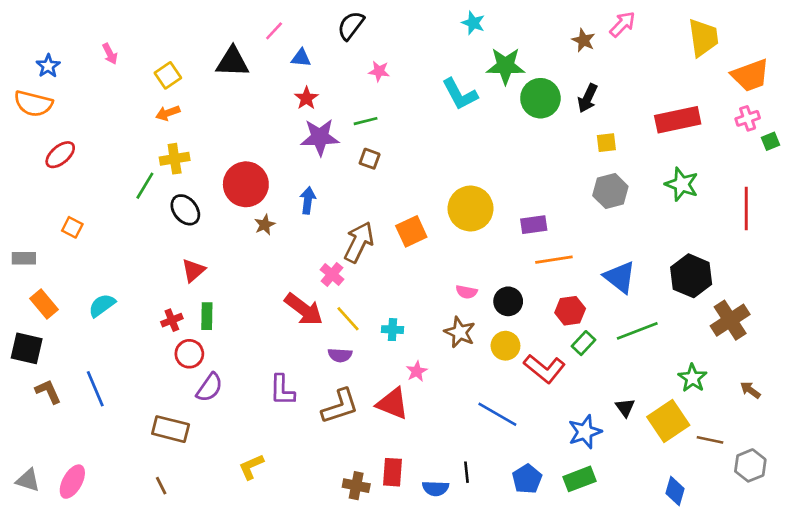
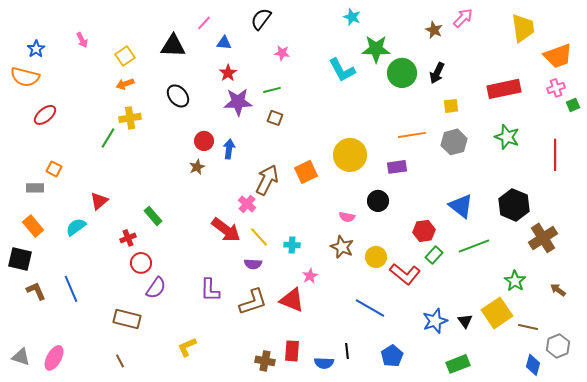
red circle: (246, 184) -> (204, 141), moved, size x0.6
black ellipse: (185, 210) -> (178, 96), moved
gray rectangle: (24, 258) -> (35, 188), moved
orange line: (554, 260) -> (412, 135), moved
red triangle: (193, 270) -> (99, 201), moved
black circle: (508, 301) -> (378, 201), moved
green rectangle: (207, 316) -> (153, 216), moved, turned -42
black triangle: (625, 408) -> (465, 321), moved
green rectangle: (579, 479) -> (458, 364), moved
blue diamond: (675, 491) -> (533, 365), moved

